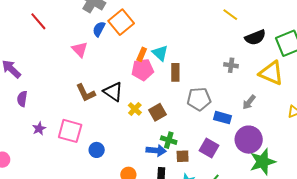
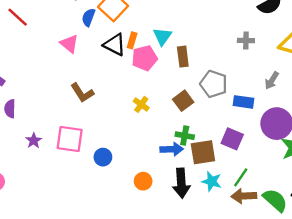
cyan triangle: (160, 53) -> (162, 36), turned 30
orange rectangle: (142, 54) -> (132, 40), moved
black triangle: (113, 92) -> (115, 45), moved
gray pentagon: (199, 99) -> (214, 84), turned 30
brown square: (158, 112) -> (183, 101), moved
brown square: (183, 156) -> (203, 152), size x1.6

